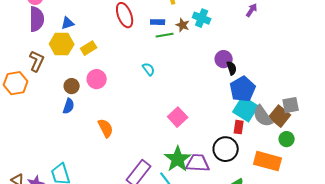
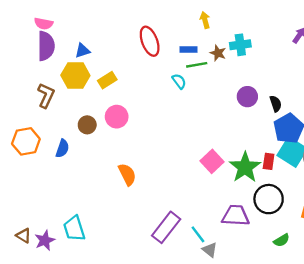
cyan cross: (202, 18) -> (240, 45), turned -30
purple circle: (224, 59) -> (247, 97), moved
cyan semicircle: (149, 69) -> (179, 81), moved
orange hexagon: (16, 83) -> (26, 141), moved
blue semicircle: (69, 106) -> (62, 148), moved
red rectangle: (239, 127) -> (269, 161), moved
green star: (178, 159) -> (245, 167), moved

